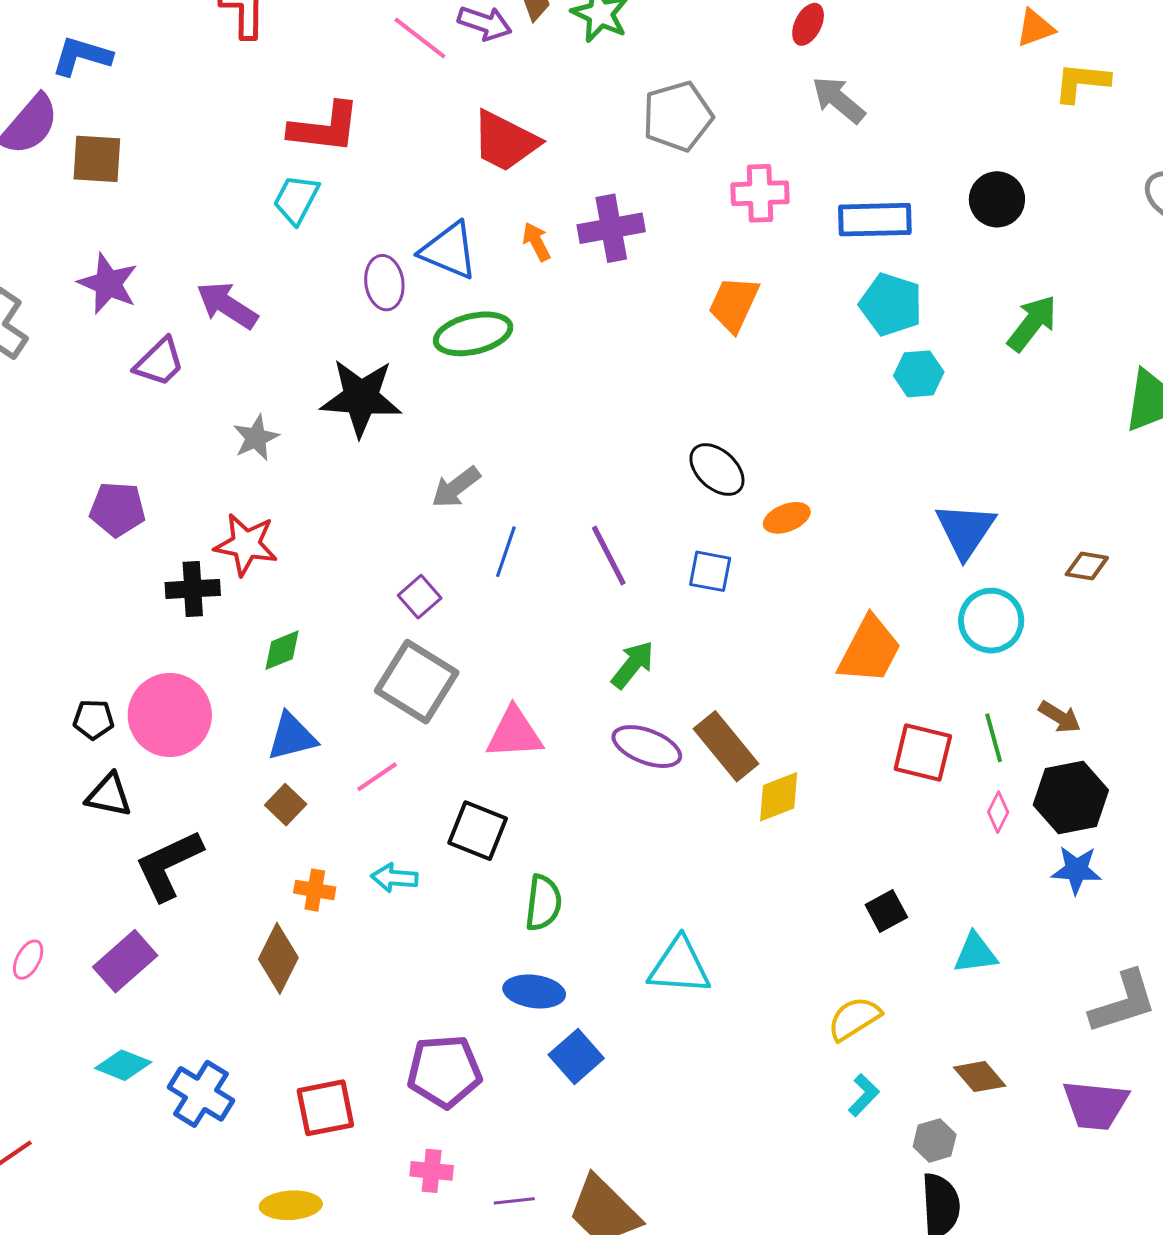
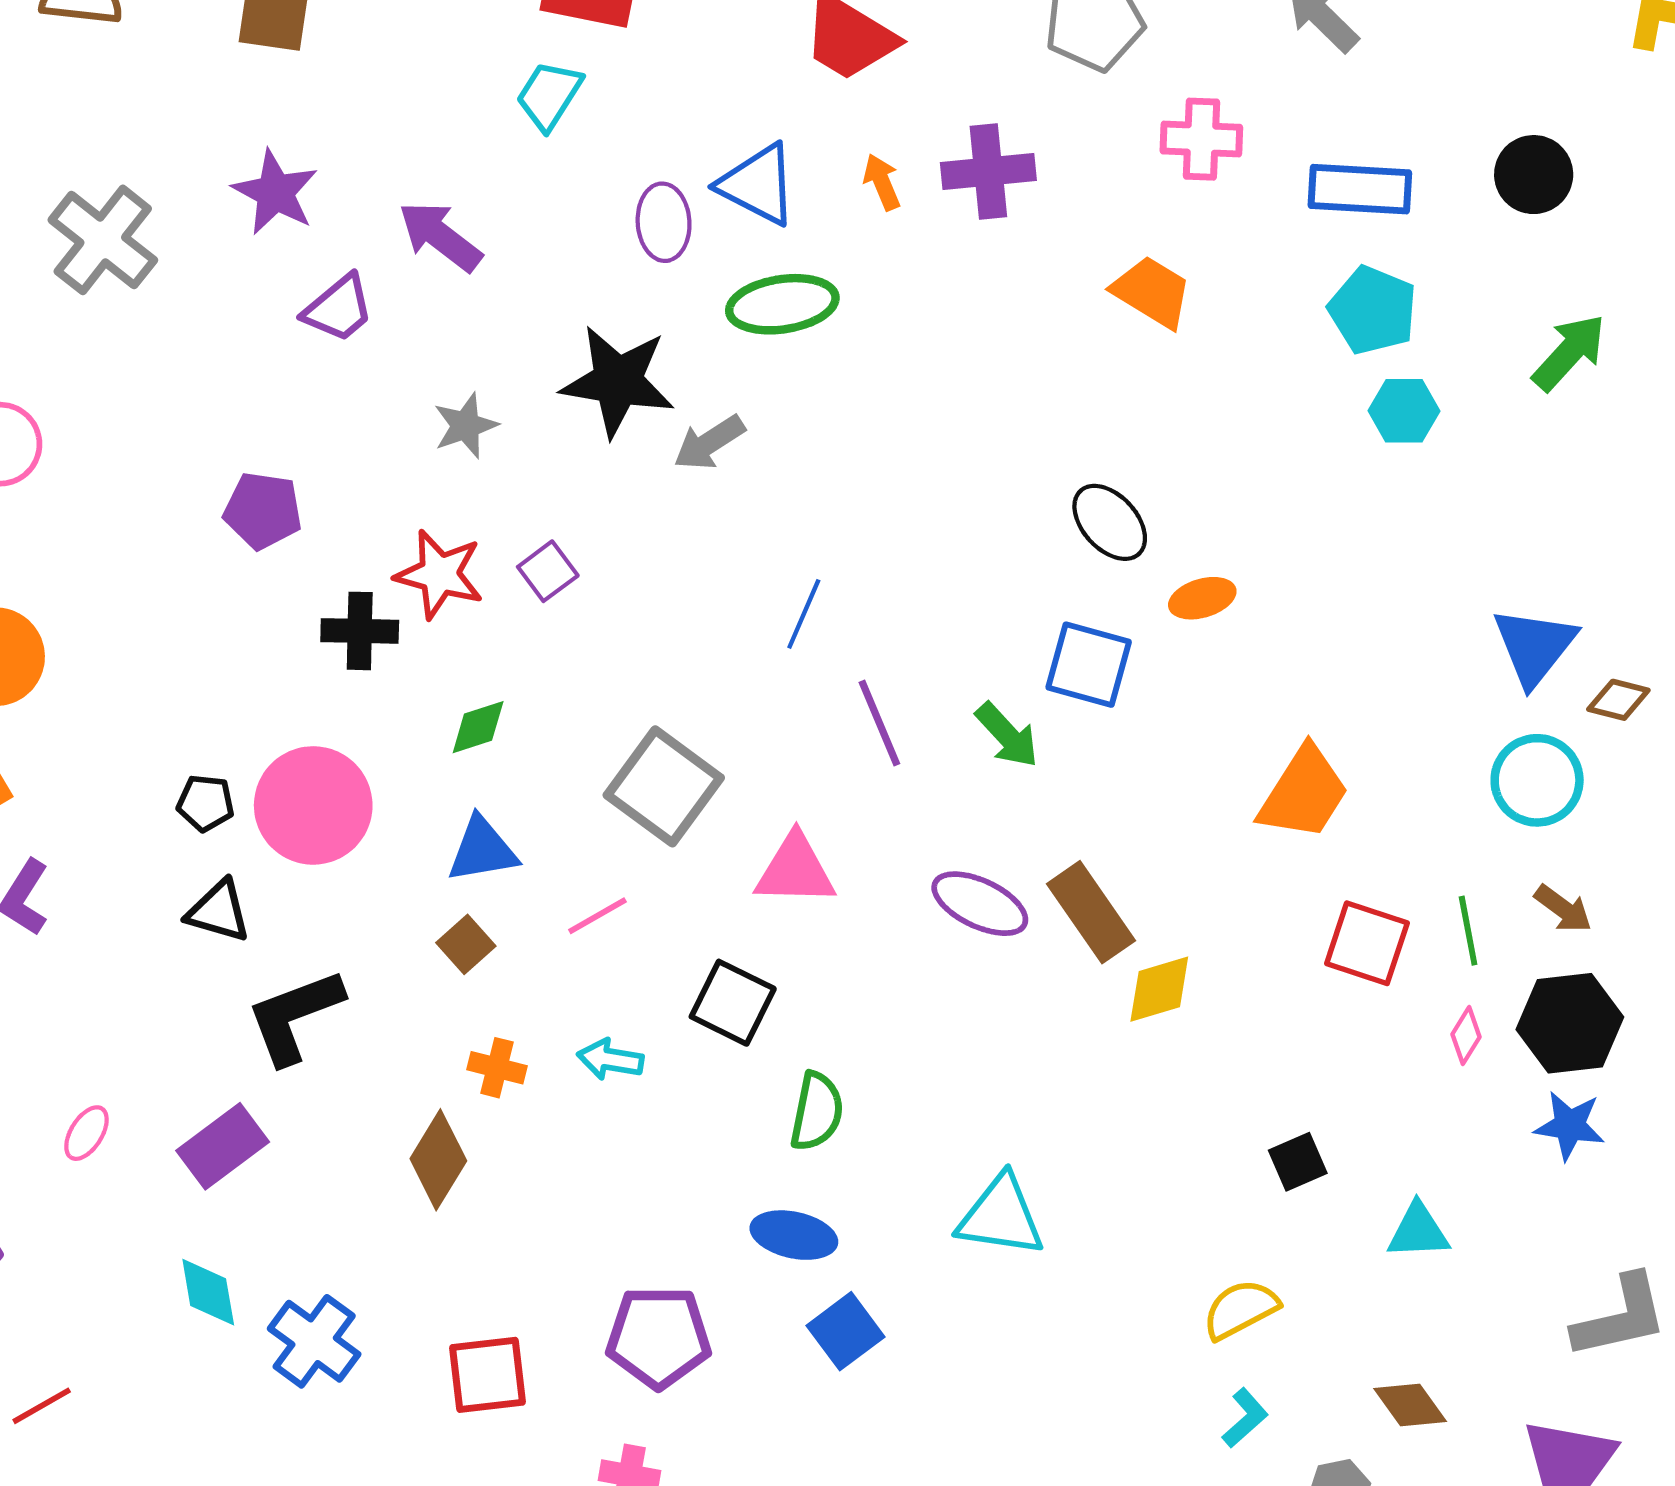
orange trapezoid: (734, 304) -> (1152, 292), turned 92
gray arrow: (456, 487) -> (709, 443), moved
blue triangle: (965, 530) -> (1534, 646), moved
purple line: (609, 556) -> (879, 723), moved
blue square: (710, 571) -> (1089, 665), size x1.4
purple square: (420, 597) -> (548, 571), moved
cyan circle: (991, 621) -> (1537, 780), moved
green arrow: (633, 665) -> (1007, 735), moved, turned 94
cyan diamond: (123, 1065) -> (208, 1292), turned 54

